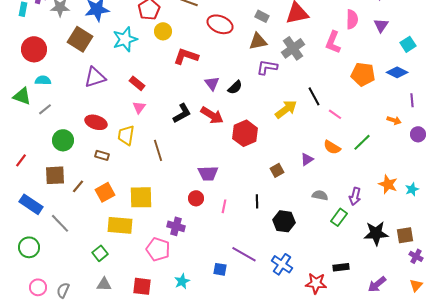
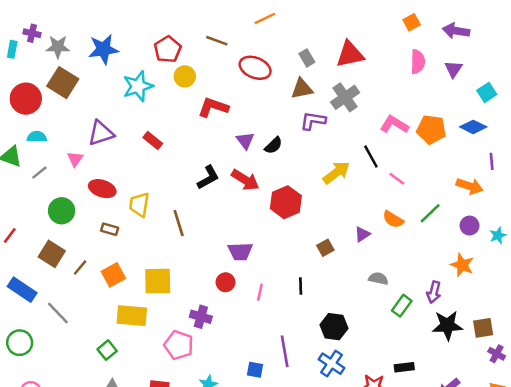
gray rectangle: (262, 16) -> (307, 58), turned 32
brown square: (80, 39) -> (63, 83), moved
pink L-shape: (333, 42) -> (394, 124), moved, turned 100
pink triangle: (139, 107) -> (75, 159), moved
orange arrow: (394, 120) -> (470, 186), size x1.5
purple circle: (418, 134) -> (470, 226), moved
brown square: (55, 175) -> (52, 254), turned 35
cyan star: (412, 189) -> (498, 235), moved
purple arrow: (355, 196) -> (434, 292), moved
black hexagon: (284, 221) -> (334, 327), moved
purple line: (244, 254) -> (285, 351), turned 50

